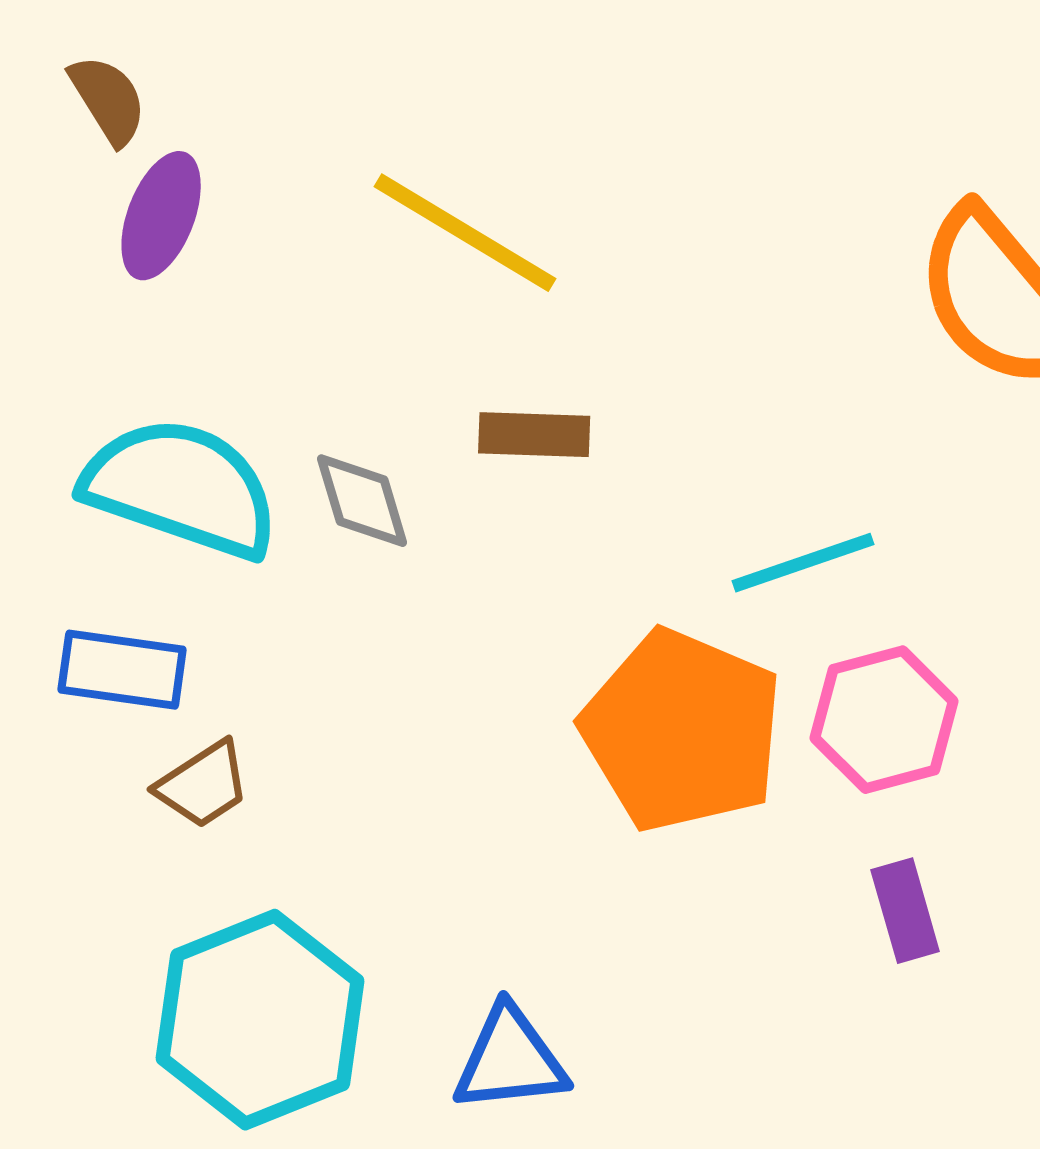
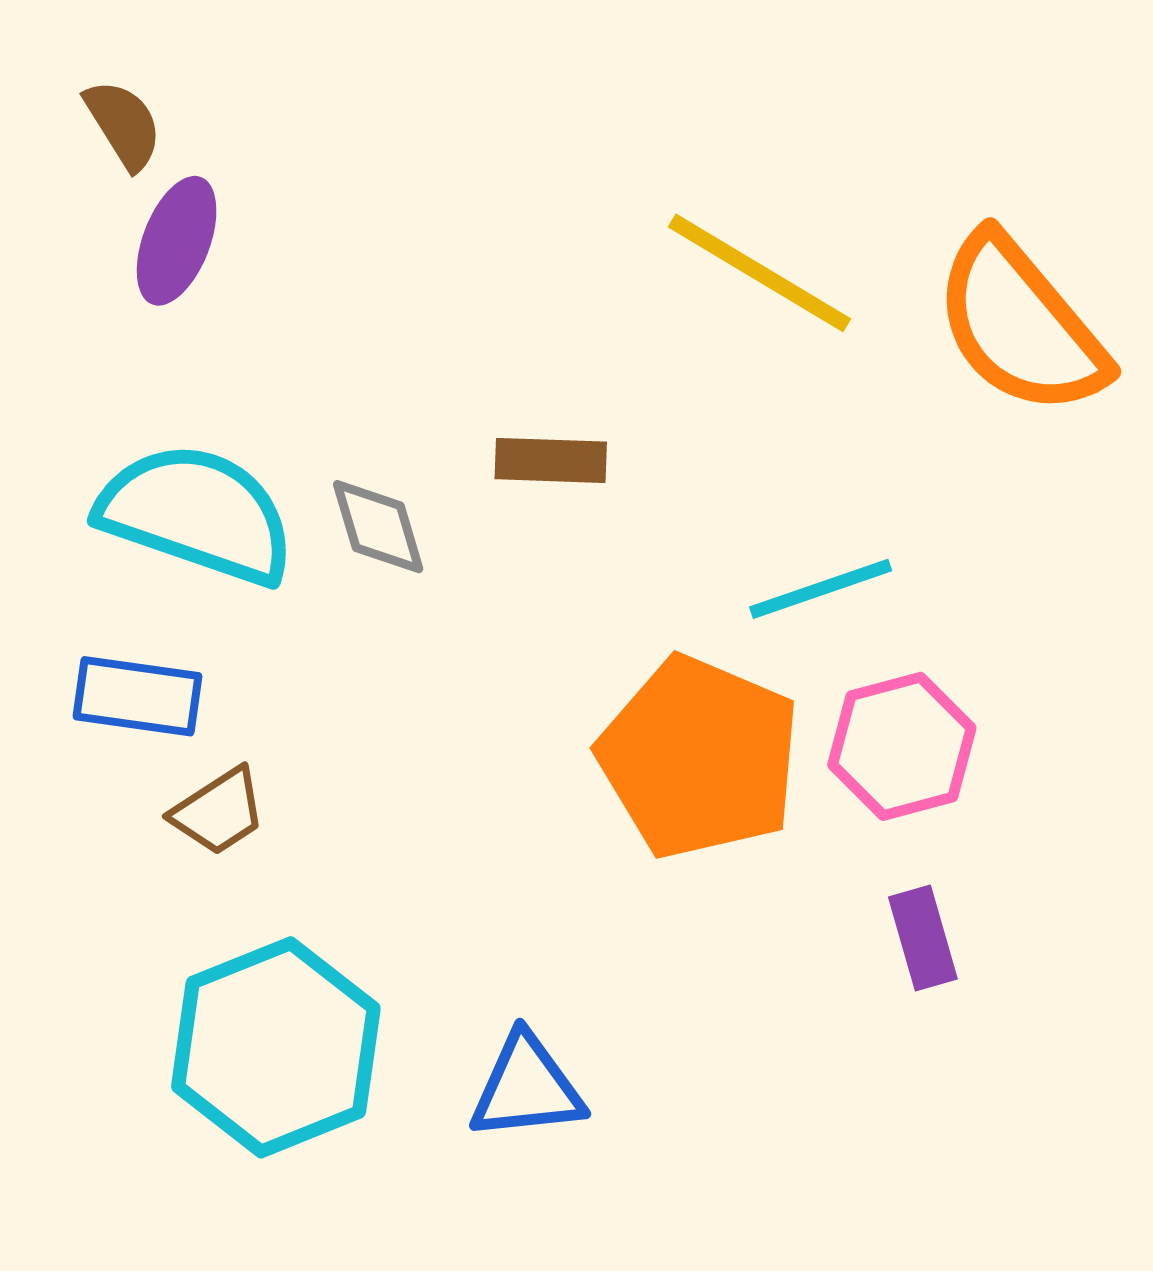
yellow line: (465, 233) -> (759, 273), moved

